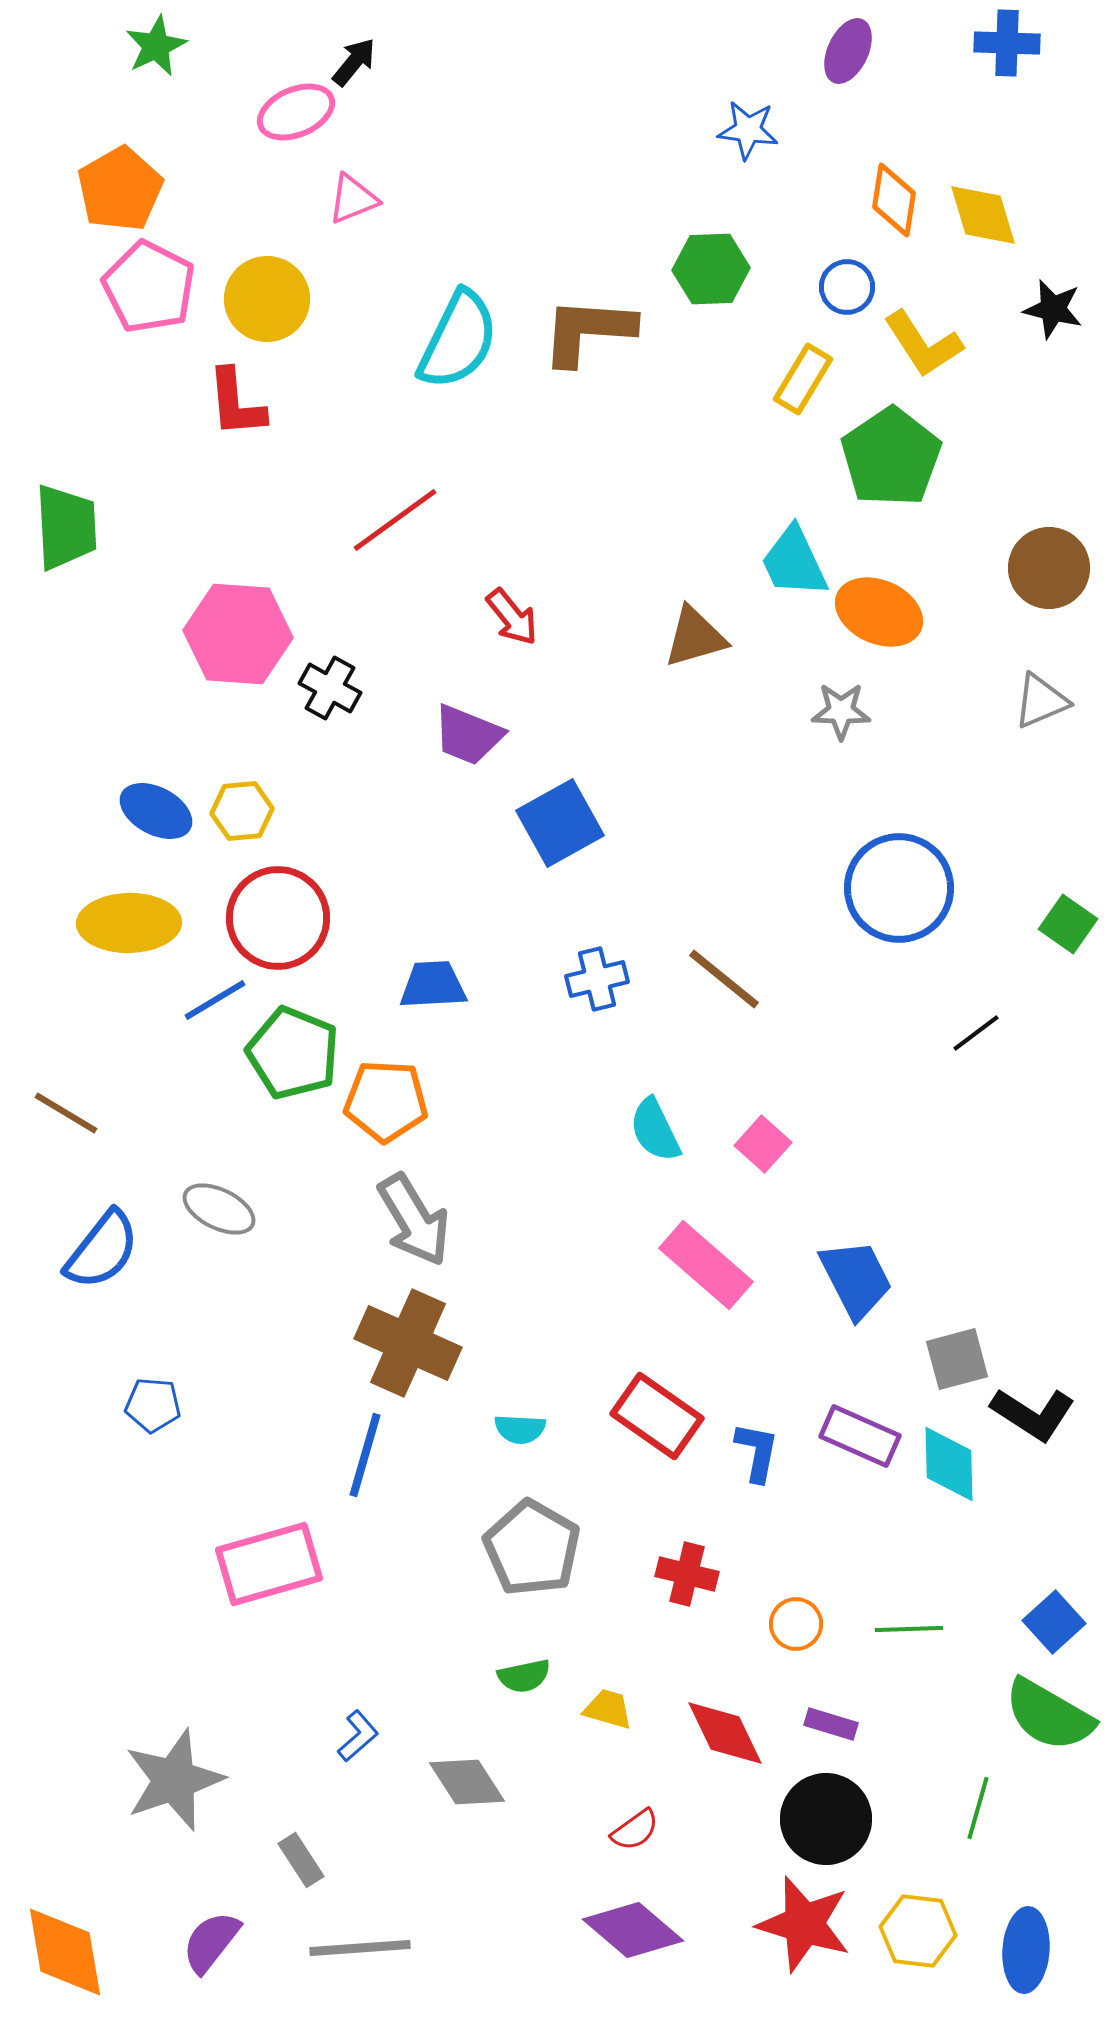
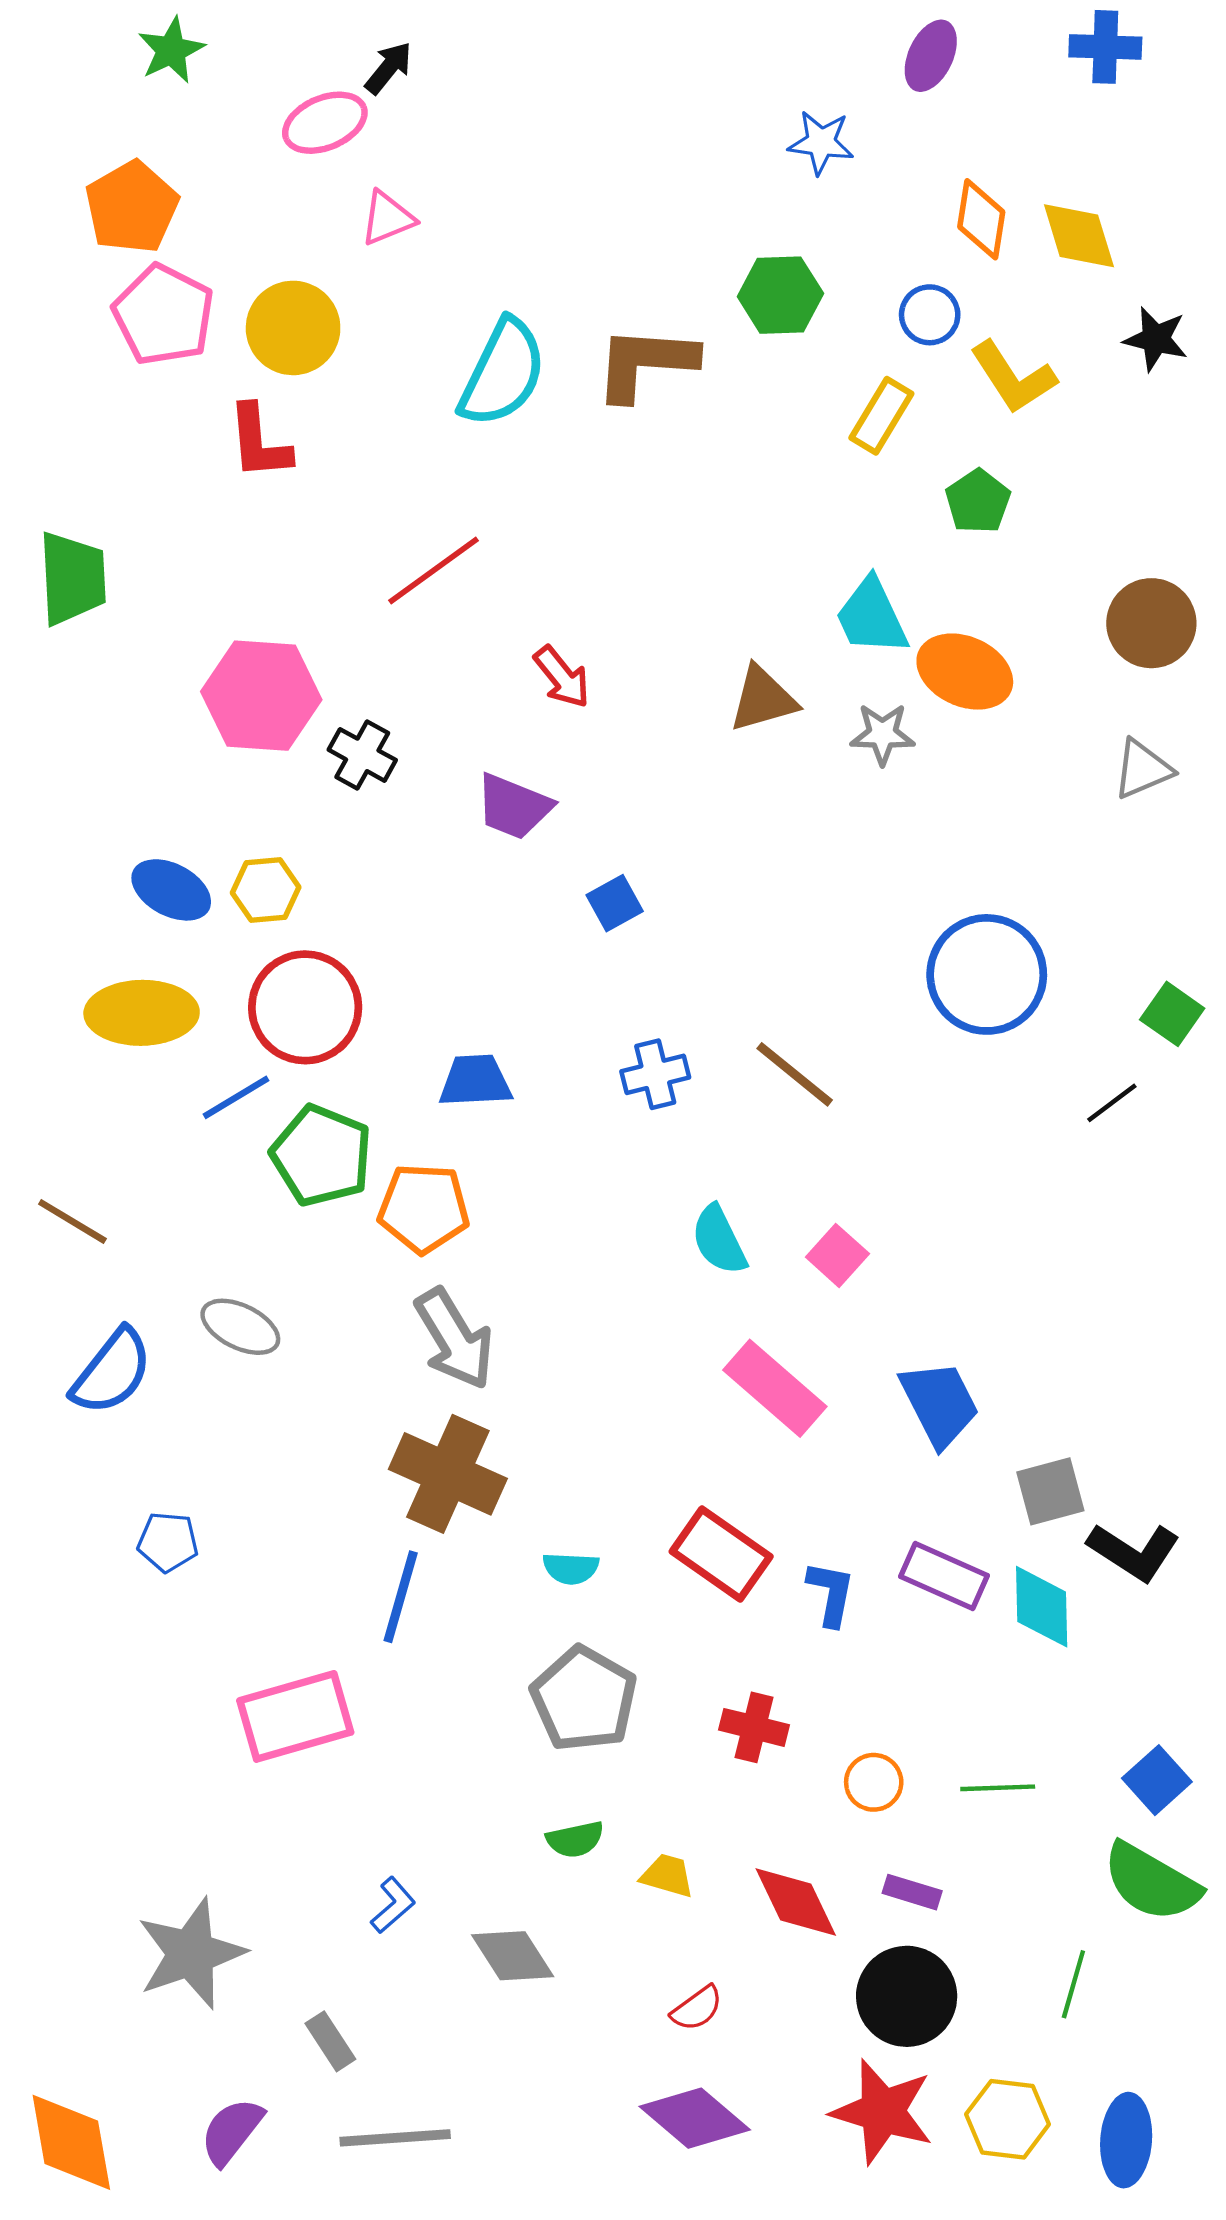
green pentagon: (891, 457) -> (978, 501), size x0.6
gray star: (841, 711) -> (882, 734), moved
blue square: (560, 823) -> (615, 903), size x0.6
black line: (976, 1033) -> (1112, 1103), moved

